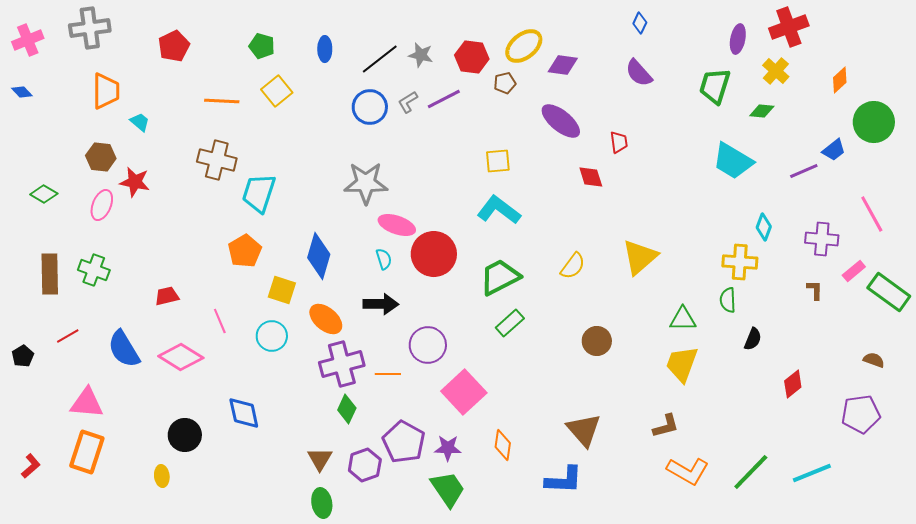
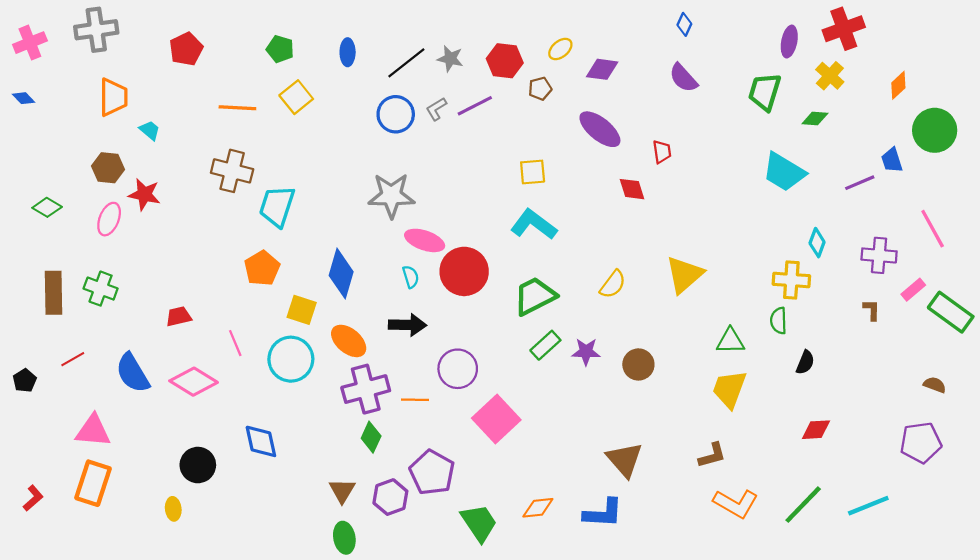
yellow ellipse: (524, 46) -> (560, 49), size x0.6
blue trapezoid: (834, 150) -> (892, 160), turned 110
cyan circle: (272, 336) -> (291, 359), size x1.4
red diamond: (793, 384) -> (816, 430), moved, turned 36
orange diamond: (503, 445) -> (538, 508), moved, turned 76
purple star: (448, 448) -> (586, 352), moved

